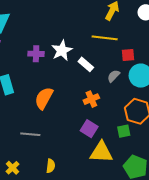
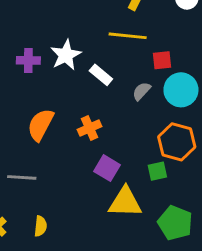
orange cross: (91, 99) -> (90, 128), moved
yellow semicircle: (51, 166) -> (40, 226), moved

